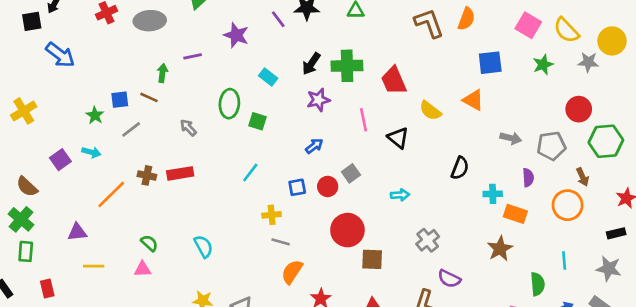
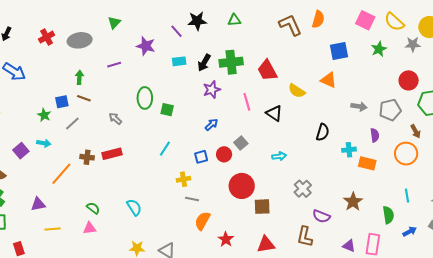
green arrow: (162, 73) -> (79, 77), moved
cyan rectangle: (268, 77) -> (179, 61), moved, turned -40
brown star: (500, 249) -> (353, 202), moved

